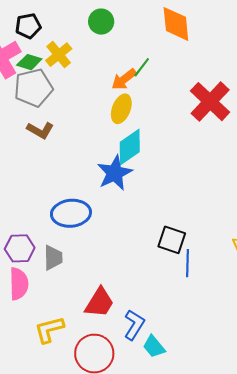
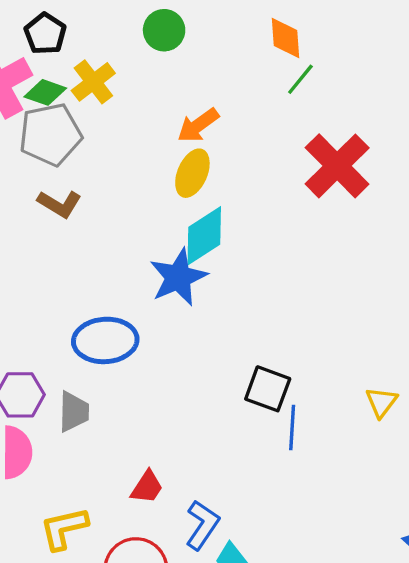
orange diamond: (176, 24) -> (286, 38), size x0.7
black pentagon: (28, 26) -> (45, 34), turned -30
green line: (142, 67) -> (300, 79), moved
red trapezoid: (99, 303) -> (147, 487), size x0.7

